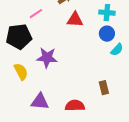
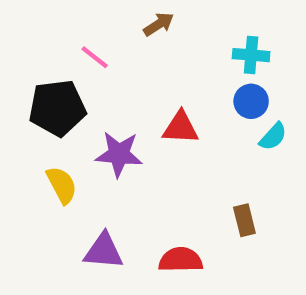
pink line: (36, 14) -> (95, 57), turned 72
red triangle: (75, 20) -> (181, 128), moved

